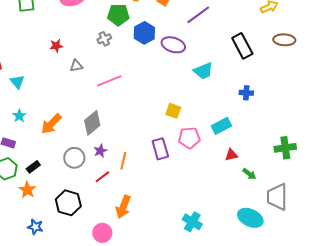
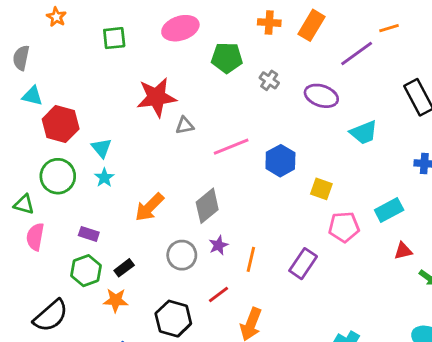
green pentagon: (118, 15) -> (227, 58), moved
blue hexagon: (144, 33) -> (280, 161), moved
gray cross: (104, 39) -> (269, 80), moved, turned -32
red star: (56, 46) -> (156, 97), size x2.0
cyan star: (19, 116) -> (104, 178), moved
purple rectangle: (160, 149) -> (303, 264), moved, turned 50
red line: (102, 177) -> (218, 295), moved
orange star: (27, 190) -> (116, 300), turned -30

